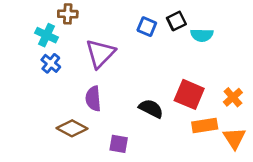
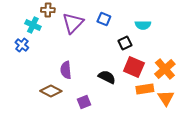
black square: (176, 21) -> (125, 43), moved
purple triangle: (100, 53) -> (73, 23), moved
blue cross: (51, 63) -> (22, 45), moved
orange cross: (233, 97) -> (165, 69), size x1.5
purple square: (119, 144) -> (84, 102), turned -32

